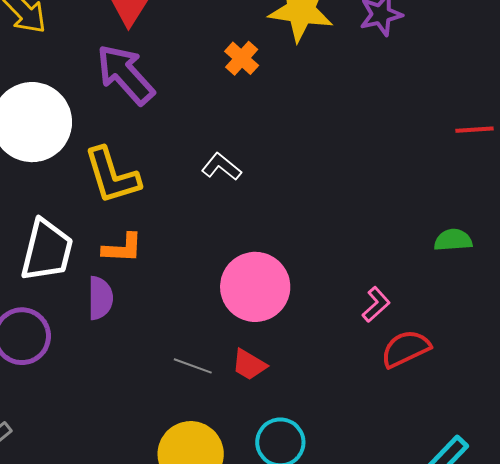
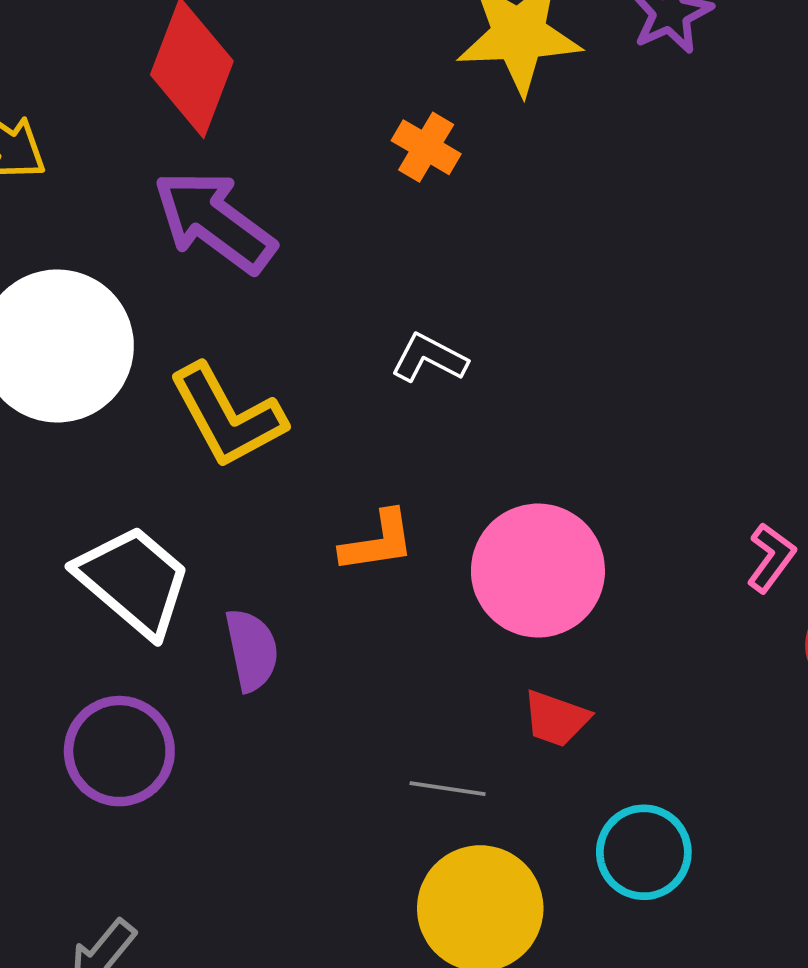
orange L-shape: (122, 248) -> (378, 542), moved
white trapezoid: (47, 250) -> (134, 581), turned -52
gray line: (193, 366) -> (448, 789), moved

